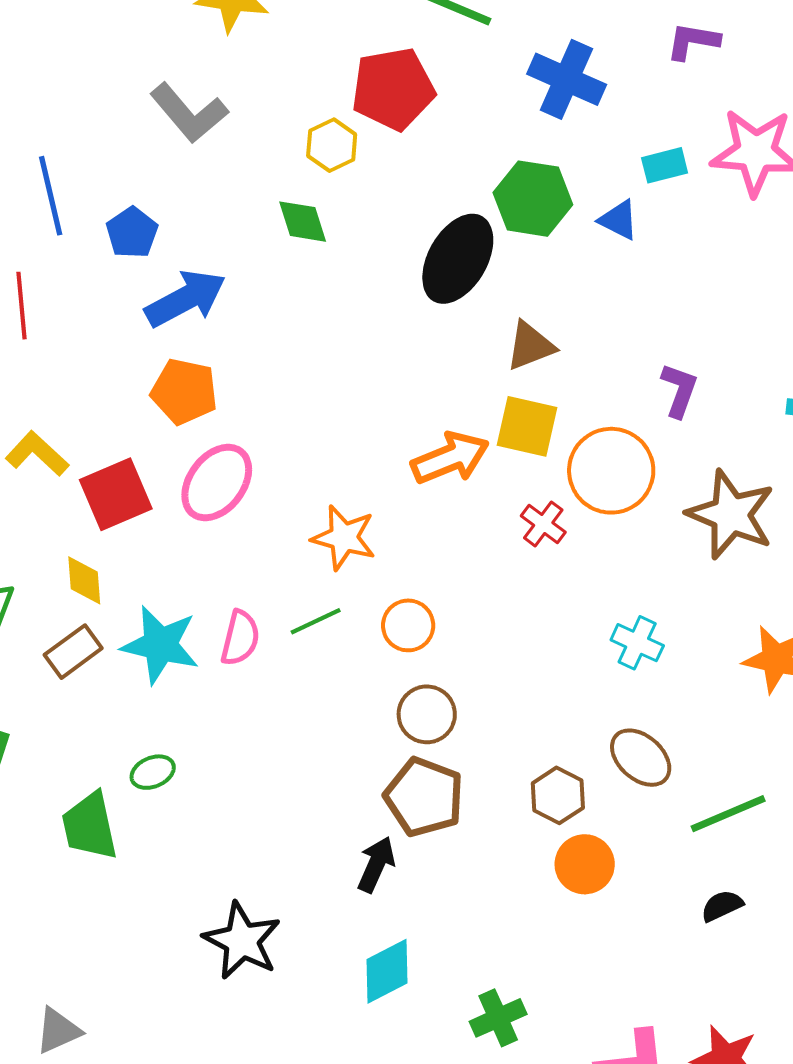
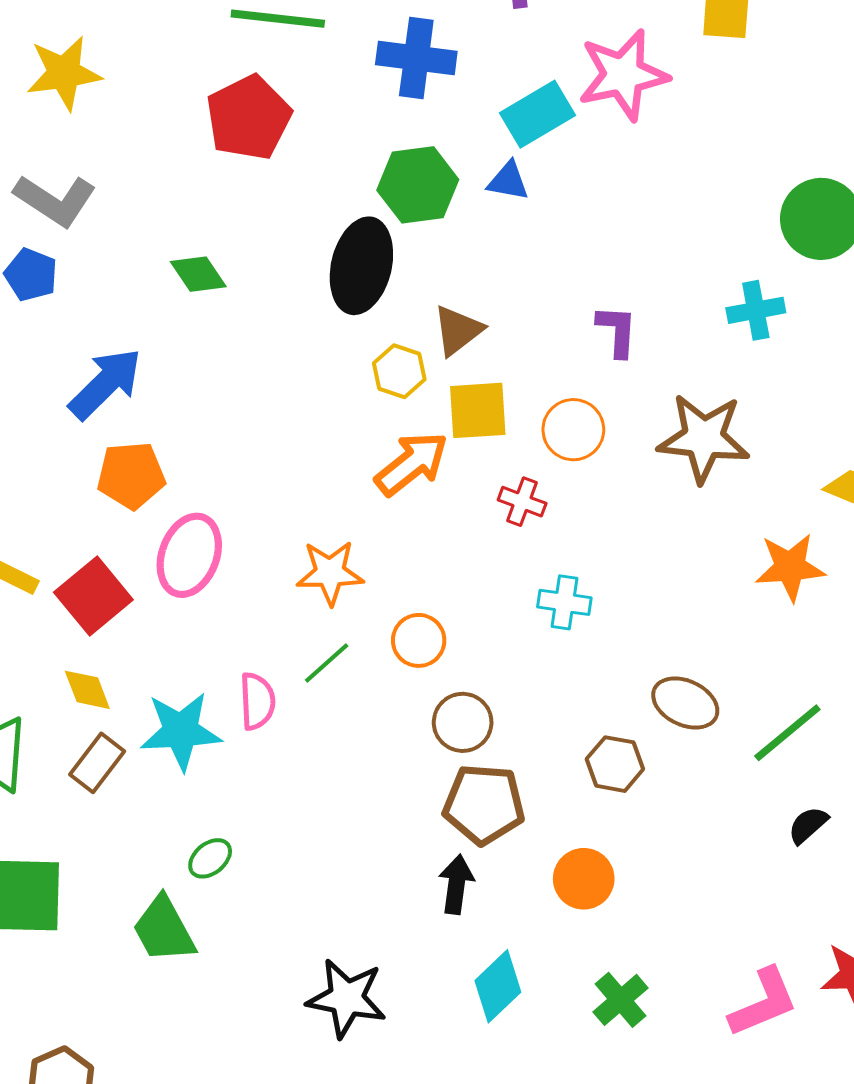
yellow hexagon: (332, 145) -> (399, 371), moved
cyan rectangle: (665, 165) -> (537, 114), size x1.5
blue pentagon: (132, 233) -> (31, 275), moved
orange circle: (611, 471) -> (573, 430), size x0.7
cyan cross: (637, 643) -> (564, 602), moved
orange circle: (585, 864) -> (584, 879), moved

